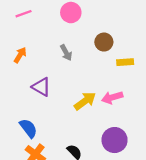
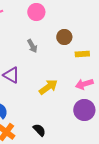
pink arrow: (112, 98) -> (84, 84), moved
purple circle: (115, 140) -> (84, 110), moved

